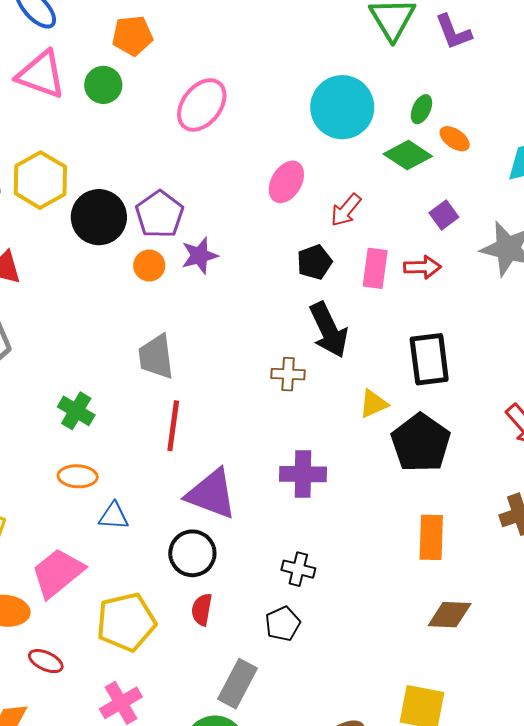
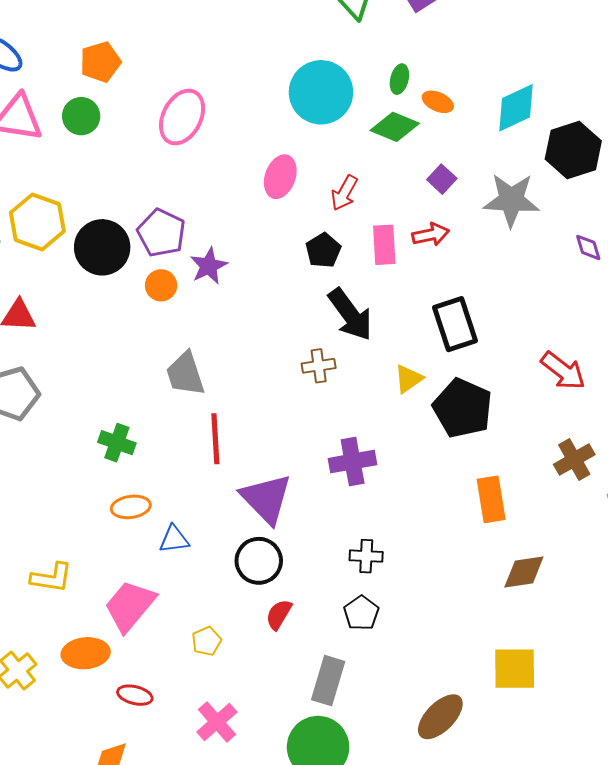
purple triangle: (211, 494) -> (266, 499), turned 36
red semicircle: (202, 610) -> (279, 614), turned 32
yellow pentagon: (126, 622) -> (207, 641), size x0.5

